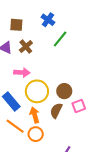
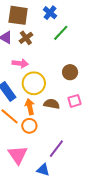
brown square: (16, 25) -> (18, 15), size x1.5
brown circle: (64, 91) -> (70, 72), moved
brown semicircle: (56, 111) -> (52, 104), turned 70

